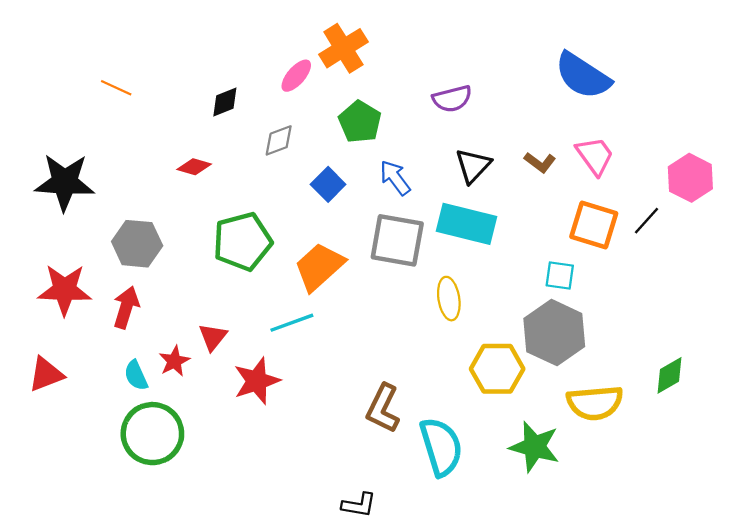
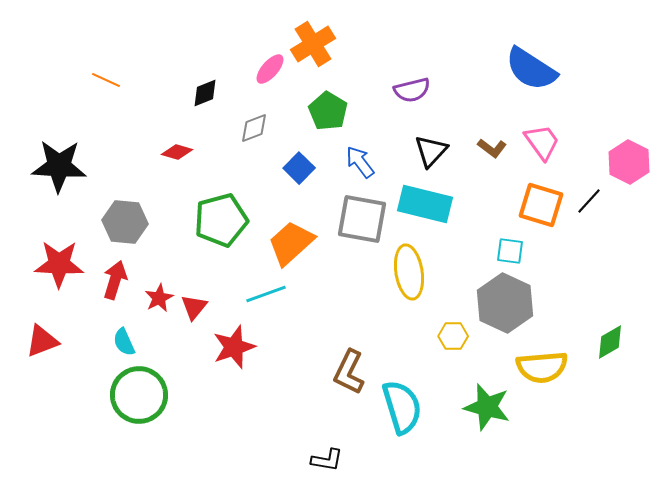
yellow ellipse: (449, 299) -> (409, 272), size x1.4
red star: (174, 361) -> (159, 298), moved
yellow hexagon: (497, 369) -> (453, 336), size x0.6

